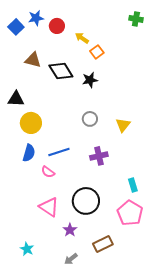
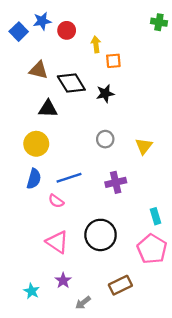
yellow arrow: (82, 38) -> (96, 44), turned 48
orange square: (97, 52) -> (113, 61), turned 32
black triangle: (16, 99) -> (48, 109), moved
purple star: (70, 230) -> (63, 281), moved

